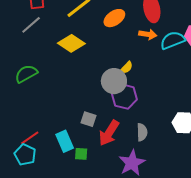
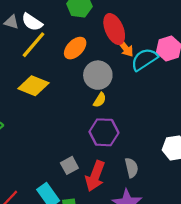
orange arrow: (148, 34) -> (125, 48), moved, turned 54
gray circle: (114, 81) -> (98, 75), moved
gray square: (88, 119) -> (69, 165), turned -35

